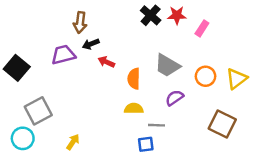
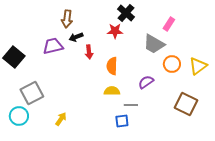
red star: (177, 15) -> (115, 31), moved
red arrow: (106, 62) -> (89, 52), turned -120
gray trapezoid: (167, 65) -> (154, 44), moved

